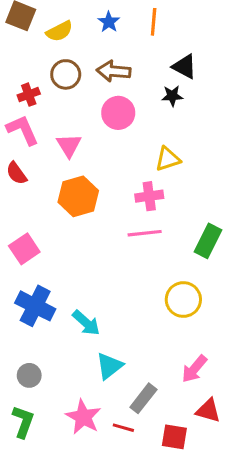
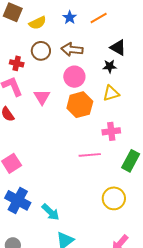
orange line: (154, 22) -> (99, 18), turned 54
red cross: (29, 95) -> (17, 63), turned 32
yellow triangle: (168, 159) -> (111, 93), moved
orange hexagon: (78, 196) -> (80, 105), moved
pink cross: (149, 196) -> (111, 131), moved

